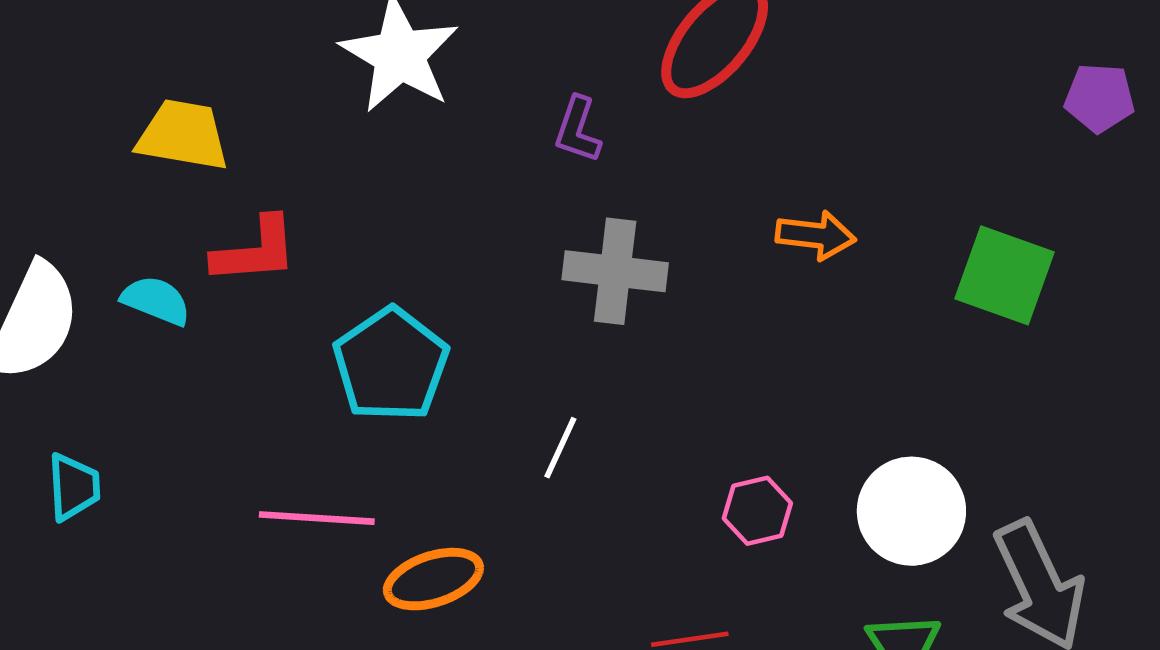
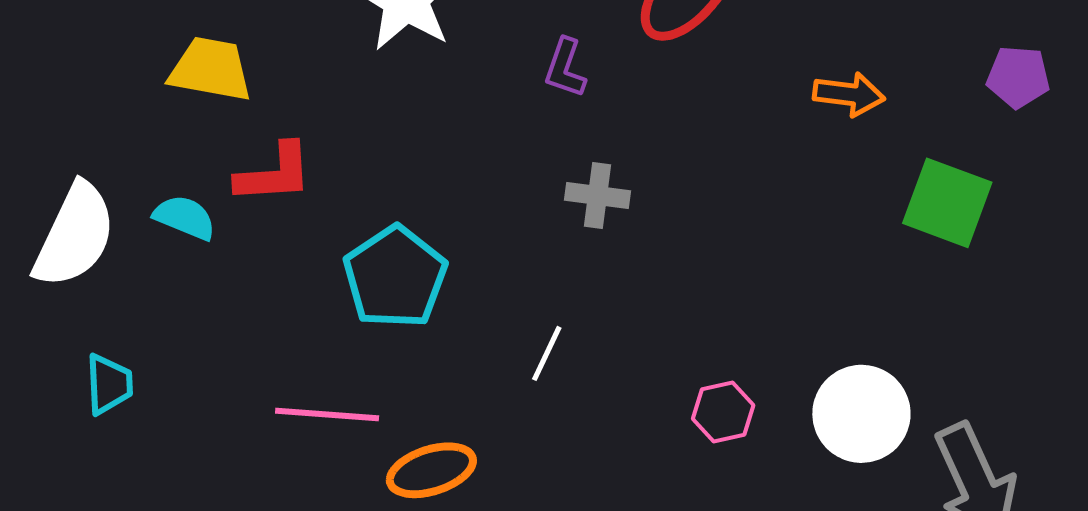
purple pentagon: (1100, 98) -> (1018, 77), moved
orange arrow: (816, 235) -> (849, 94), moved
gray cross: (615, 271) -> (598, 195), size x0.7

